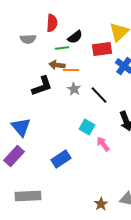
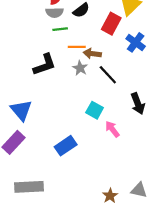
gray semicircle: (28, 39) -> (55, 12), moved
green line: (62, 48) -> (60, 29), moved
red rectangle: (102, 49) -> (111, 24), turned -54
brown arrow: (57, 65) -> (92, 54), moved

